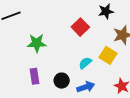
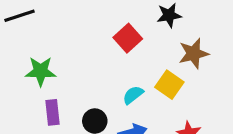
green star: (37, 43) -> (41, 71), moved

